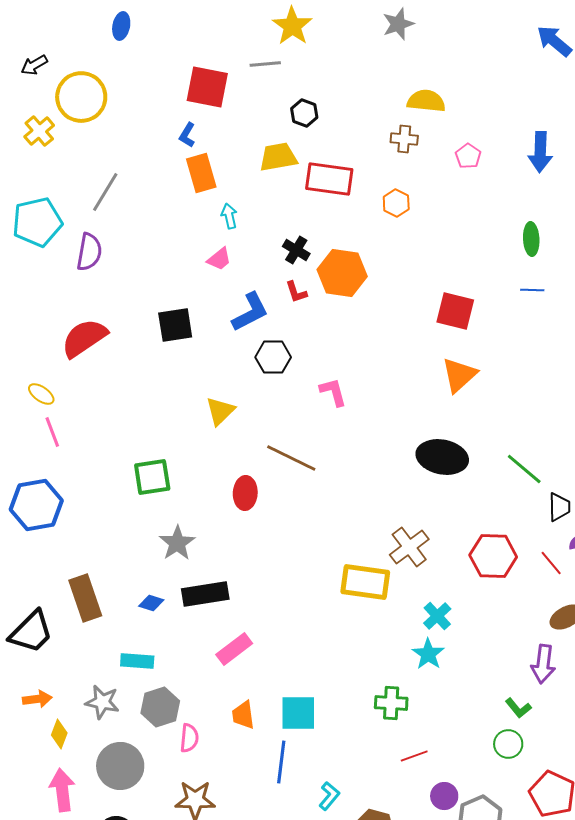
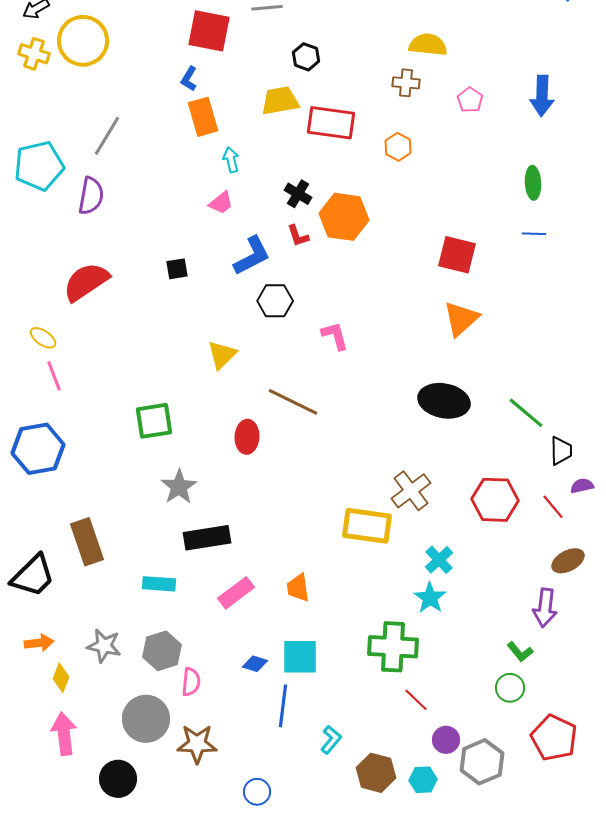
yellow cross: (39, 131) -> (34, 54), moved, turned -32
black square: (175, 325) -> (177, 269), size x0.6
blue diamond: (151, 603) -> (255, 664), moved
cyan rectangle: (137, 661) -> (159, 584), moved
green cross: (391, 703) -> (393, 647), size x1.5
orange trapezoid: (243, 715) -> (298, 588), moved
red line: (414, 756) -> (416, 700), turned 64
gray circle: (120, 766) -> (146, 719), moved

